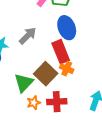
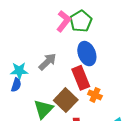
orange cross: (67, 69) -> (95, 95), moved

